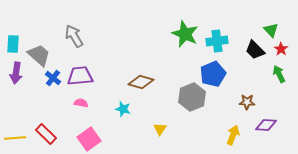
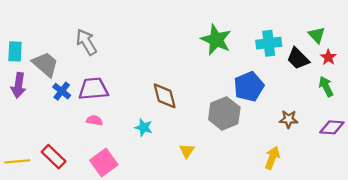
cyan cross: (217, 41) -> (269, 43), moved
brown diamond: (141, 82) -> (165, 96), turned 60
purple diamond: (266, 125) -> (332, 127), moved

